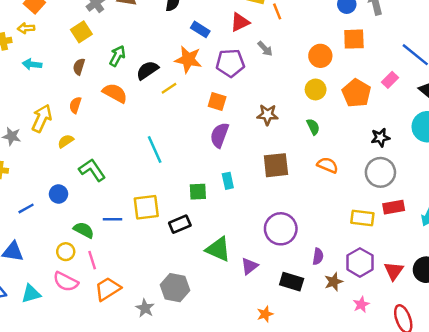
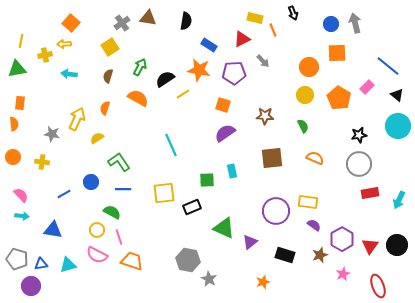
purple semicircle: (219, 135) -> (225, 133), turned 35
yellow rectangle: (362, 218) -> (308, 202), moved
blue line: (113, 219) -> (123, 189), moved
purple semicircle: (318, 256) -> (314, 225), moved, turned -64
orange trapezoid: (108, 289) -> (132, 261), turned 50
gray star: (145, 308) -> (209, 279), moved

